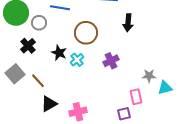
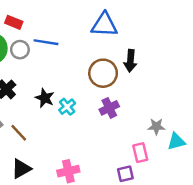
gray circle: (39, 23) -> (20, 50), moved
brown circle: (86, 33) -> (103, 73), moved
black triangle: (49, 104) -> (21, 169), moved

